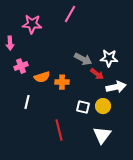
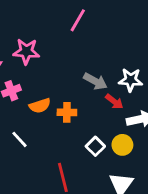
pink star: (32, 24) -> (26, 51), moved
white line: (27, 102) -> (20, 139), turned -56
white square: (83, 107) -> (95, 146), turned 32

